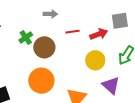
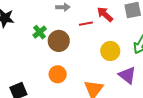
red arrow: (99, 34) -> (105, 14), moved, turned -114
orange circle: (41, 81) -> (58, 74), size x0.7

